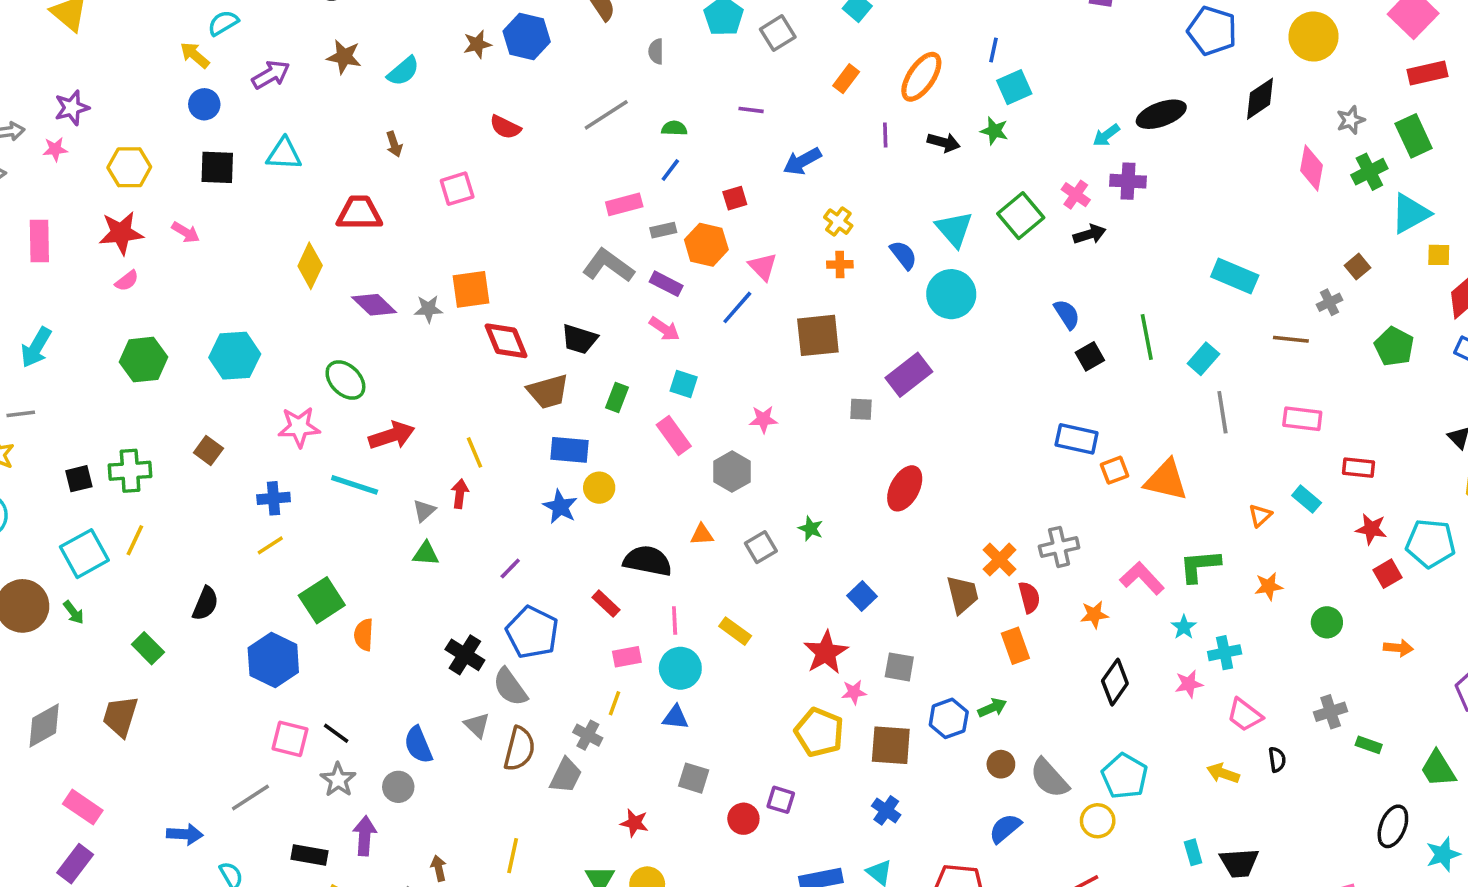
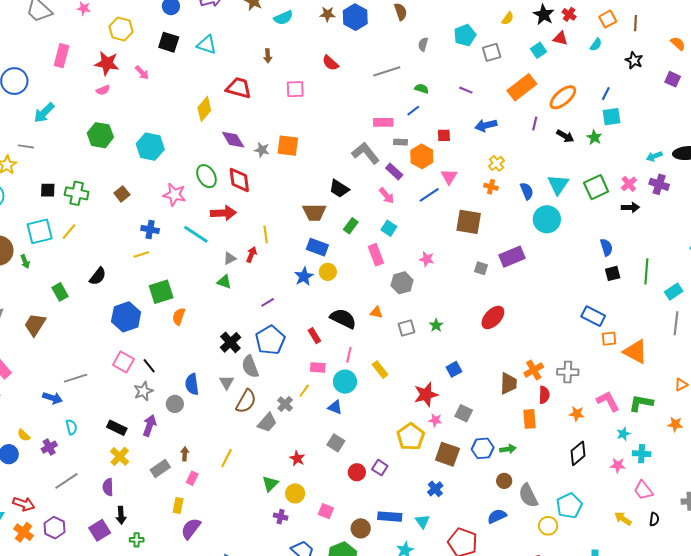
orange rectangle: (846, 79) -> (522, 87), size x1.8
red diamond: (506, 341) -> (239, 180), moved
gray line: (250, 798) -> (76, 378), moved

